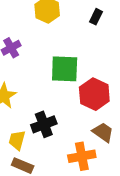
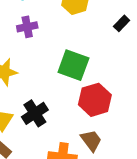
black cross: (44, 124) -> (35, 113), turned -30

